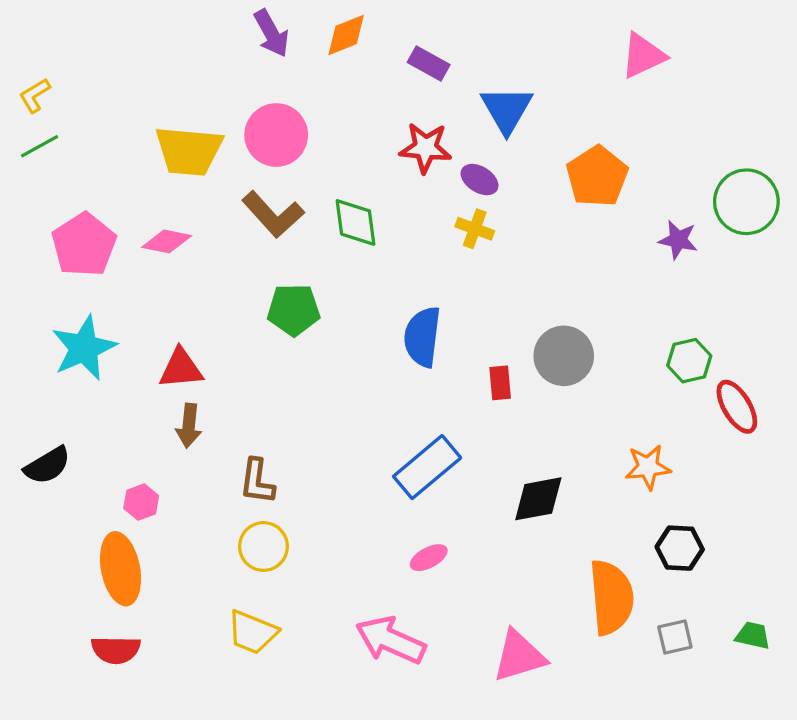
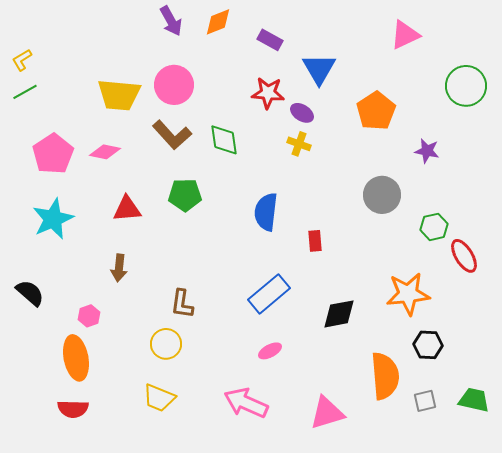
green circle: (746, 202) -> (466, 86), moved
gray circle: (564, 356) -> (382, 195), moved
red triangle: (181, 369) -> (127, 209), moved
black semicircle: (47, 465) -> (30, 293), turned -108
orange star: (648, 467) -> (408, 294), size x1.5
brown L-shape: (257, 481) -> (182, 304), moved
green trapezoid: (753, 635) -> (474, 400), size x1.4

